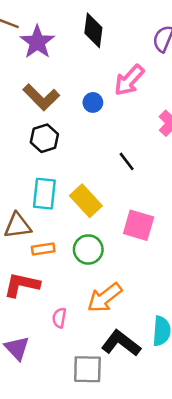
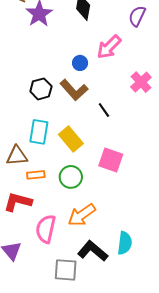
brown L-shape: (41, 97) -> (74, 90), moved
pink semicircle: (59, 318) -> (46, 229), size x1.8

